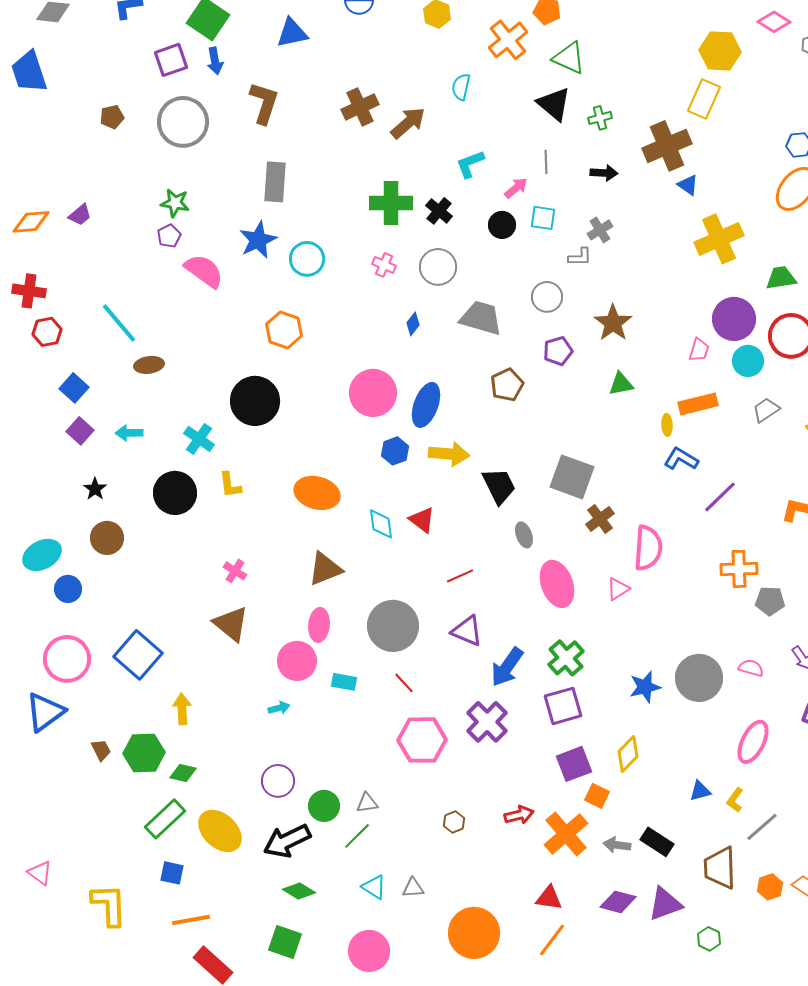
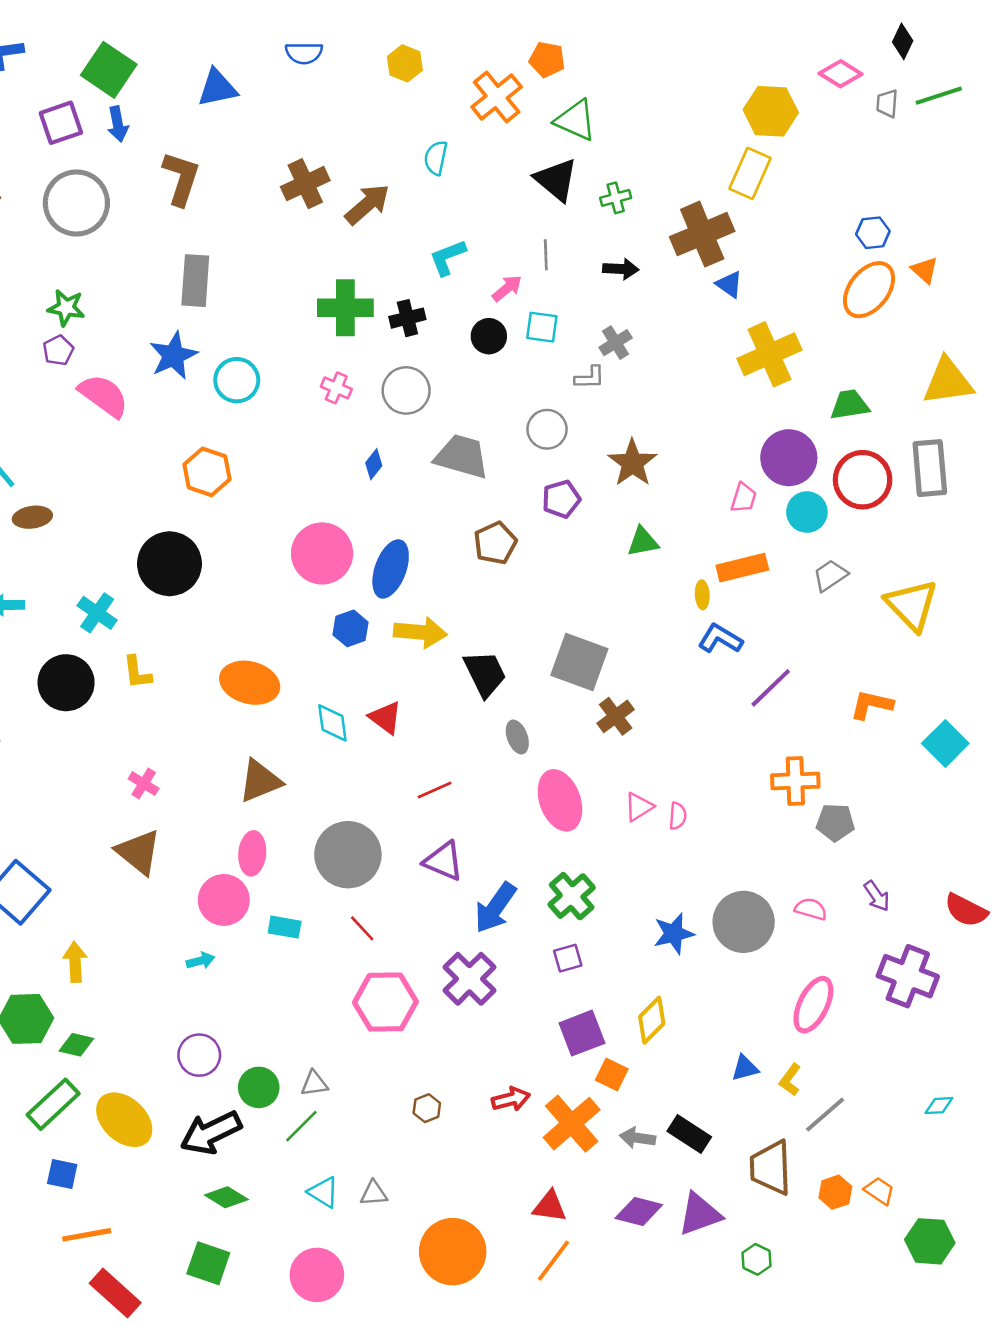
black cross: (439, 211) -> (407, 318), turned 36
pink semicircle: (648, 548) -> (678, 816), moved, size x0.5
purple square: (563, 706) -> (568, 958), size x0.6

